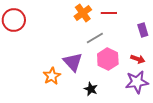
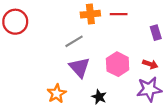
orange cross: (83, 13) -> (90, 14), turned 30
gray line: (95, 38) -> (74, 41), moved
orange star: (52, 76) -> (57, 94), moved

